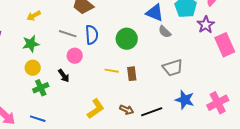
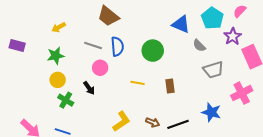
gray semicircle: (165, 32) -> (199, 46), moved
gray trapezoid: (173, 68) -> (213, 70), moved
brown rectangle: (132, 74) -> (170, 86), moved
green cross: (41, 88) -> (66, 100), turned -35
pink cross: (218, 103) -> (242, 93), moved

